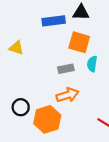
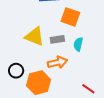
yellow triangle: (16, 48) -> (35, 36), moved, size x1.5
cyan semicircle: (92, 64) -> (78, 44), moved

